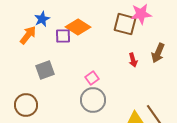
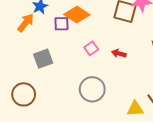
red arrow: (133, 60) -> (119, 53), moved, turned 120
pink square: (92, 78) -> (91, 48), moved

